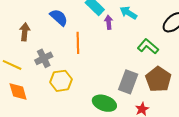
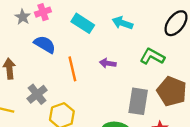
purple arrow: (109, 22) -> (108, 63), moved, turned -64

